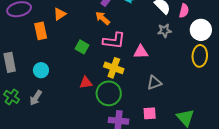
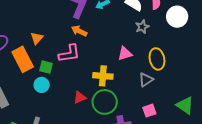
orange rectangle: (41, 31) -> (23, 59), size x1.4
pink L-shape: (114, 41) -> (69, 54), moved
green square: (82, 47) -> (46, 67), moved
yellow ellipse: (200, 56) -> (157, 59), moved
cyan circle: (41, 70) -> (42, 85), moved

